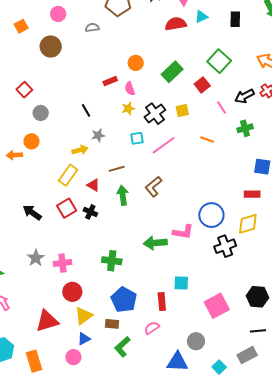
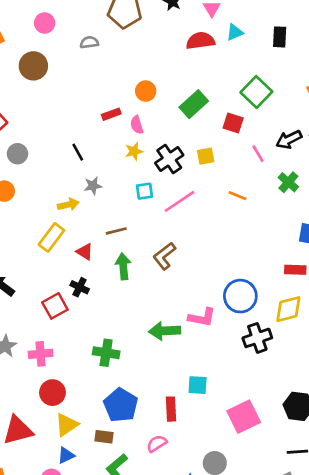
red square: (202, 85) -> (233, 123), turned -35
green cross: (245, 128) -> (288, 182), turned -35
red square: (67, 208) -> (55, 306), moved

